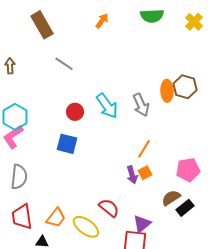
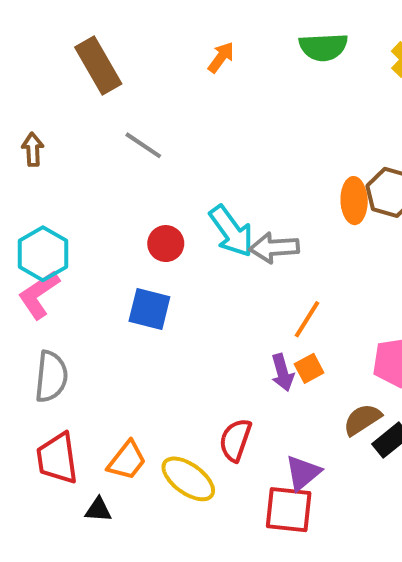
gray arrow: (141, 105) -> (274, 248), moved, turned 110
red semicircle: (109, 208) -> (235, 440), turned -110

